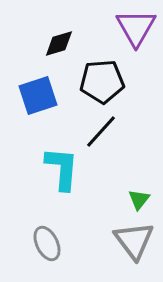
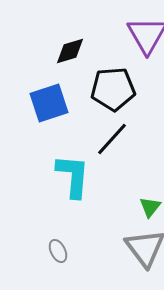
gray ellipse: (47, 244) -> (58, 251), size x0.7

